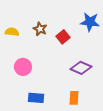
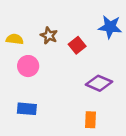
pink circle: (23, 67) -> (28, 66), moved
blue rectangle: (36, 98) -> (27, 109), moved

